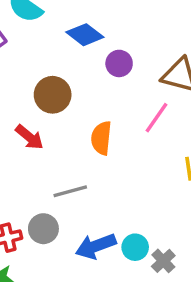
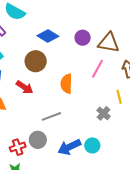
blue diamond: (85, 35) -> (48, 36), moved
purple circle: (119, 63) -> (83, 38), moved
gray cross: (163, 261) -> (103, 113), moved

